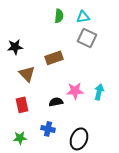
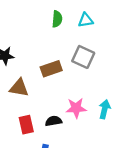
gray square: (87, 38) -> (83, 57), moved
brown triangle: (27, 74) -> (19, 88), turned -36
red rectangle: (22, 105) -> (26, 125), moved

